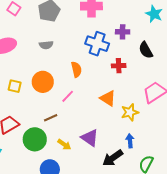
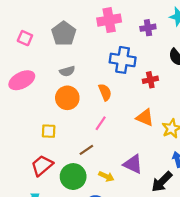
purple cross: (123, 32) -> (148, 28), moved
orange circle: (43, 82) -> (67, 98), moved
yellow square: (15, 86) -> (49, 131), moved

